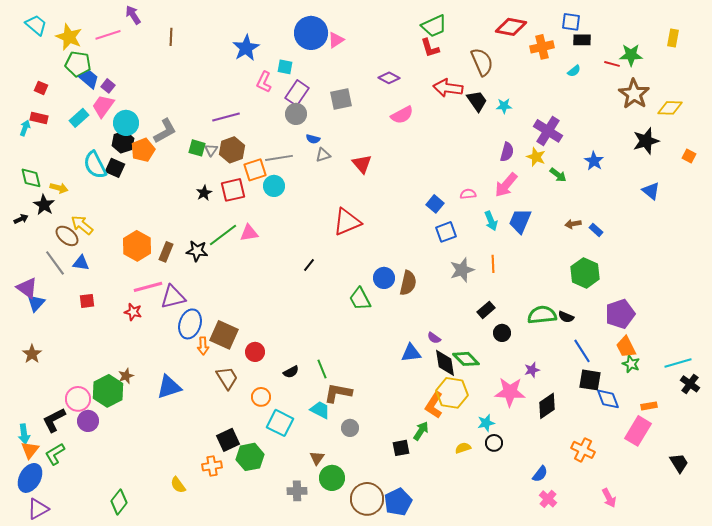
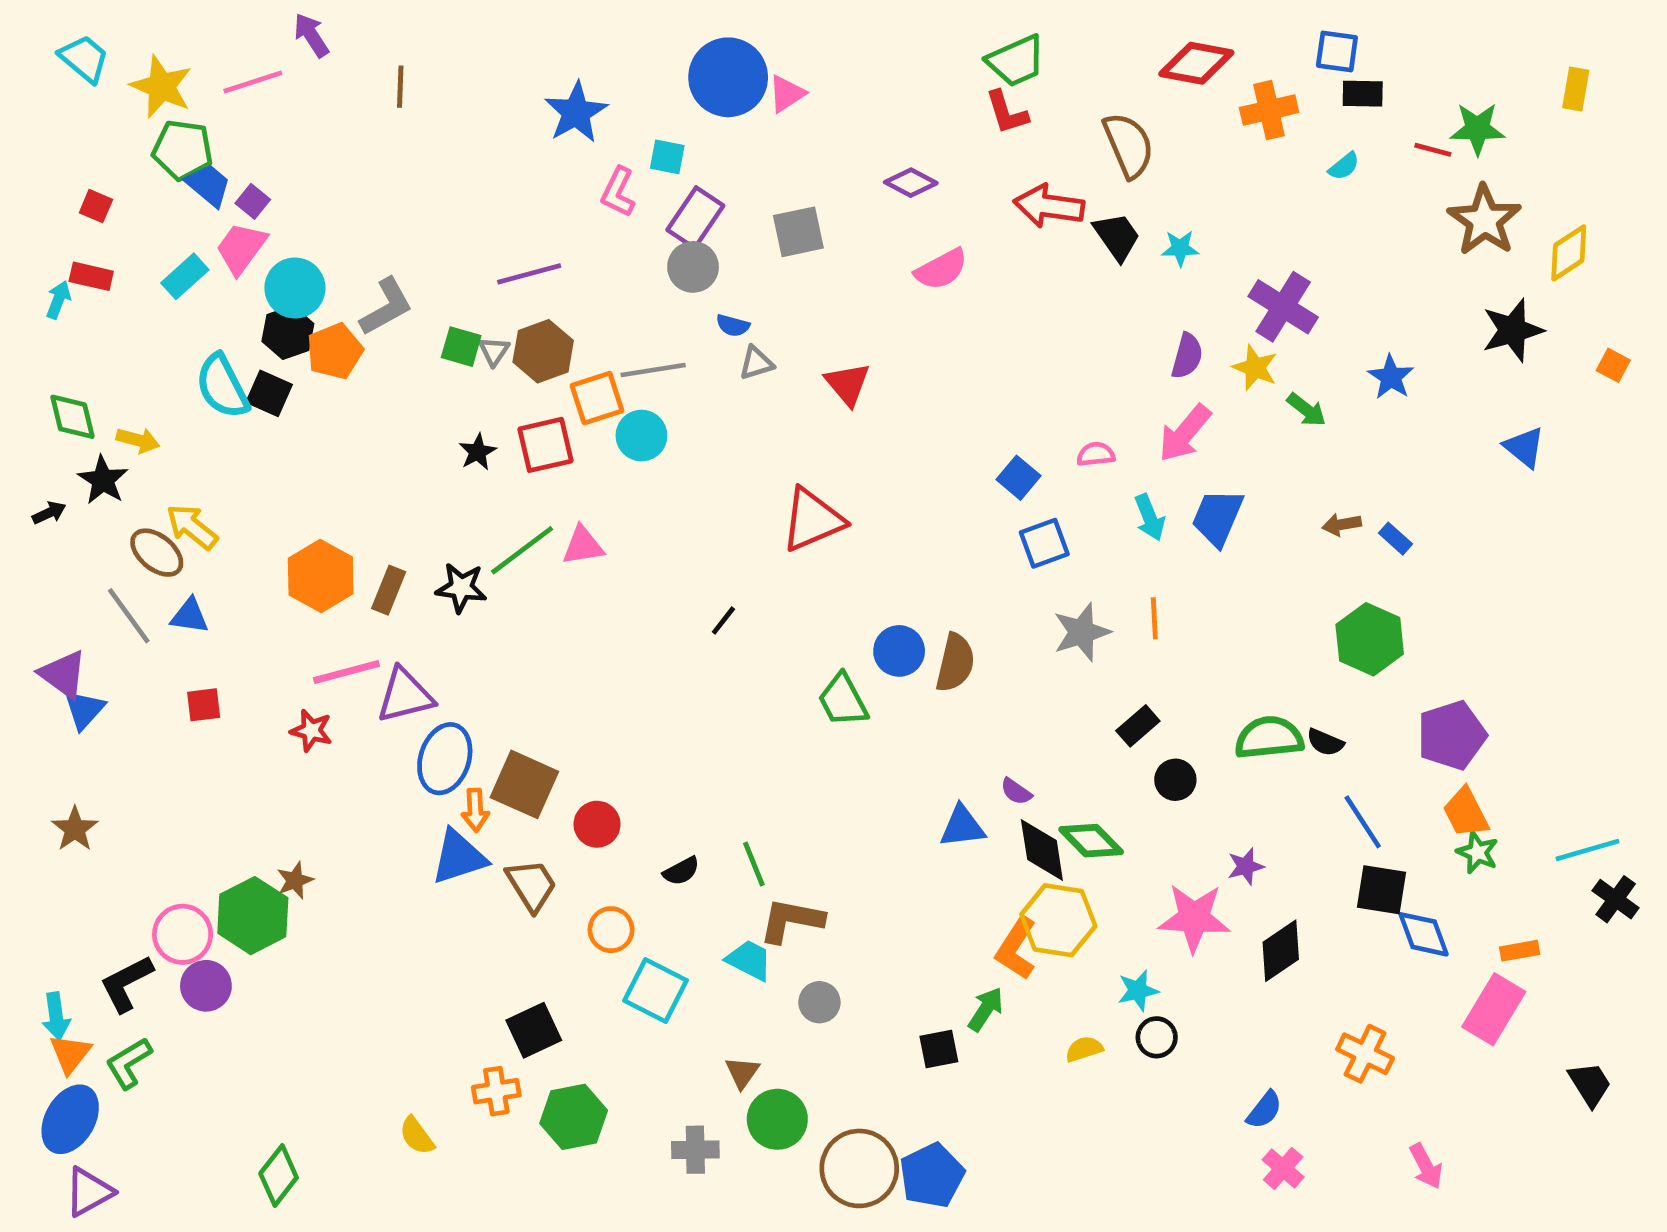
yellow diamond: (670, 108) -> (1569, 253), turned -35
blue triangle: (169, 387) -> (459, 857), moved
green hexagon: (250, 457) -> (574, 1117), moved

